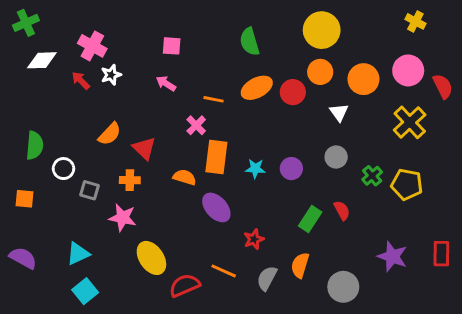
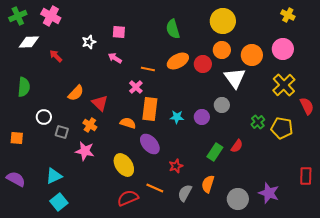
pink cross: (92, 46) -> (51, 16), moved
white star: (111, 75) -> (89, 42), moved
red semicircle: (443, 86) -> (307, 106), moved
white triangle: (339, 112) -> (235, 78), size x1.6
green semicircle: (35, 145) -> (24, 87), moved
gray circle: (336, 157) -> (222, 105), moved
orange cross: (130, 180) -> (90, 125), turned 32
red semicircle: (342, 210) -> (237, 146), turned 64
purple star: (392, 257) -> (269, 193), moved
yellow ellipse: (151, 258) -> (124, 165), moved

